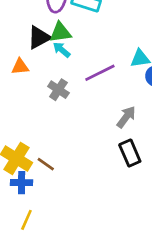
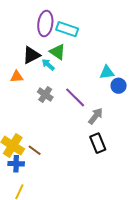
green triangle: (60, 32) -> (57, 52), moved, turned 42
purple line: (100, 73) -> (75, 97), moved, turned 70

